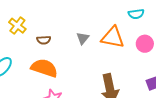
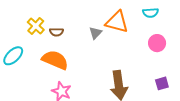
yellow cross: (17, 26) -> (36, 26), moved
orange triangle: (113, 37) -> (117, 22), moved

